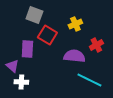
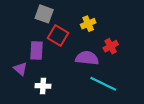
white cross: (21, 82) -> (43, 86), moved

